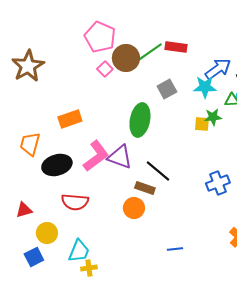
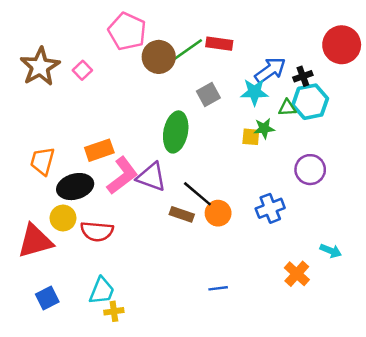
pink square: (105, 69) -> (82, 70), moved
orange rectangle: (70, 119) -> (99, 150), moved
orange circle: (134, 208) -> (218, 213), moved
red triangle: (24, 210) -> (35, 241), size x1.8
yellow circle: (47, 233) -> (63, 218), moved

